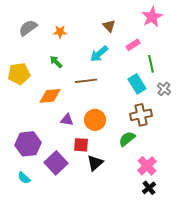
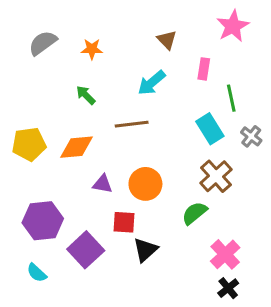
pink rectangle: (133, 45) -> (204, 69), turned -48
yellow pentagon: (19, 74) -> (29, 144), moved
brown cross: (141, 115) -> (216, 176), turned -30

